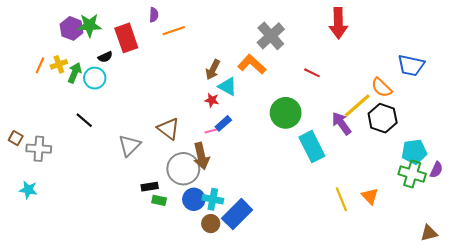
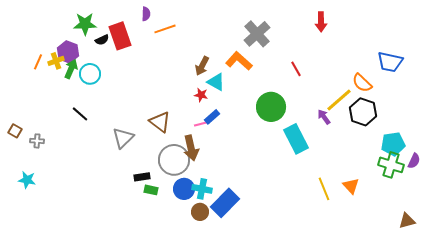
red arrow: (338, 23) -> (321, 22), size x0.7
purple hexagon: (72, 28) -> (68, 52), moved
black semicircle: (105, 57) -> (102, 40), moved
red line: (312, 73) -> (296, 69), turned 35
purple arrow: (341, 123) -> (324, 117), size x0.7
gray cross: (39, 149) -> (37, 141), size x0.6

